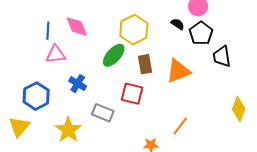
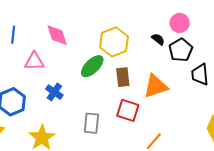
blue line: (48, 31) -> (13, 35), moved
red square: (132, 94) -> (128, 110), moved
gray rectangle: (103, 113) -> (91, 123), moved, turned 70

